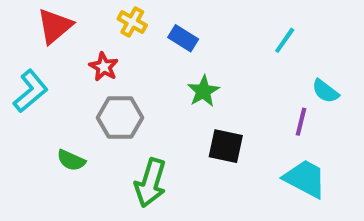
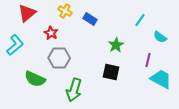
green star: (203, 91) -> (116, 45), moved
cyan semicircle: (325, 91) -> (160, 37), moved
green semicircle: (71, 160) -> (35, 79), size x1.5
cyan trapezoid: (305, 179) -> (161, 79), moved

